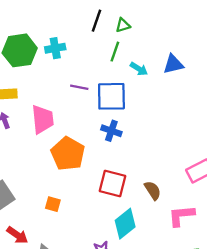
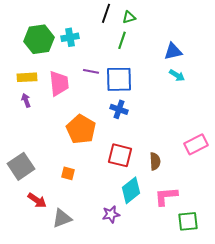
cyan arrow: (139, 69) -> (177, 75), moved
pink trapezoid: (43, 119) -> (59, 83), moved
brown semicircle: (153, 190) -> (155, 161), turned 30
pink L-shape: (181, 216) -> (166, 196), moved

